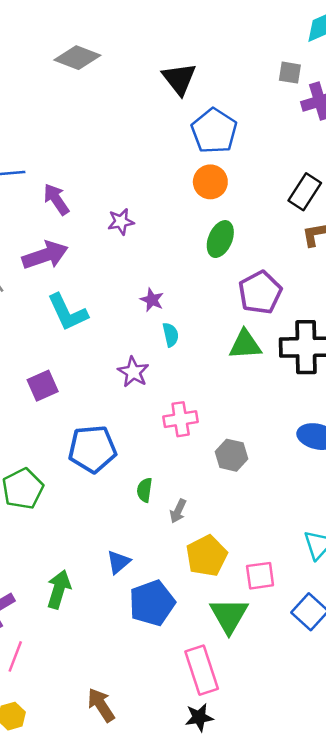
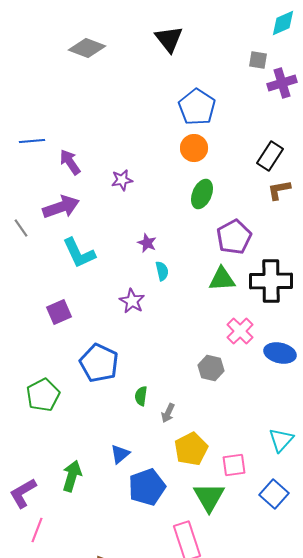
black triangle: (179, 79) -> (169, 39), moved
pink cross: (181, 419) -> (240, 331), moved, turned -36
blue pentagon: (92, 449) -> (99, 363), turned 30

